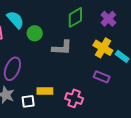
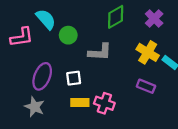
pink cross: (74, 98) -> (104, 103), moved
white square: (28, 101) -> (74, 78), moved

